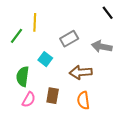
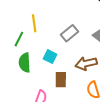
green semicircle: (23, 77) -> (25, 63), moved
brown rectangle: (53, 96) -> (61, 80), moved

